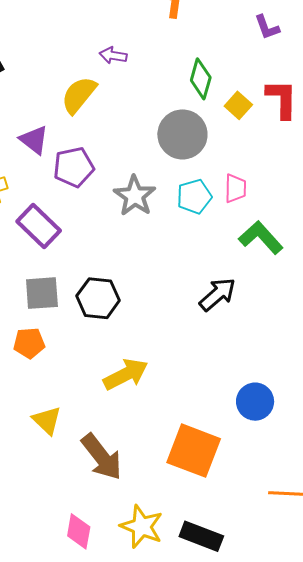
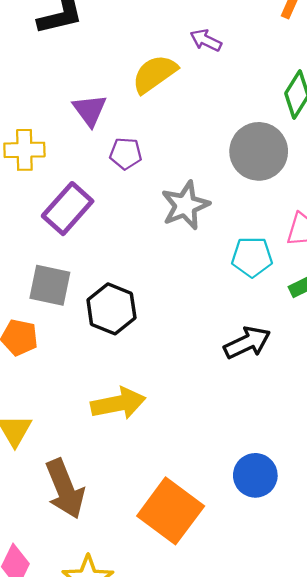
purple pentagon: (74, 167) -> (126, 154), size x0.7
cyan pentagon: (194, 197) -> (252, 257), moved
purple rectangle: (39, 226) -> (68, 209), turned 72

